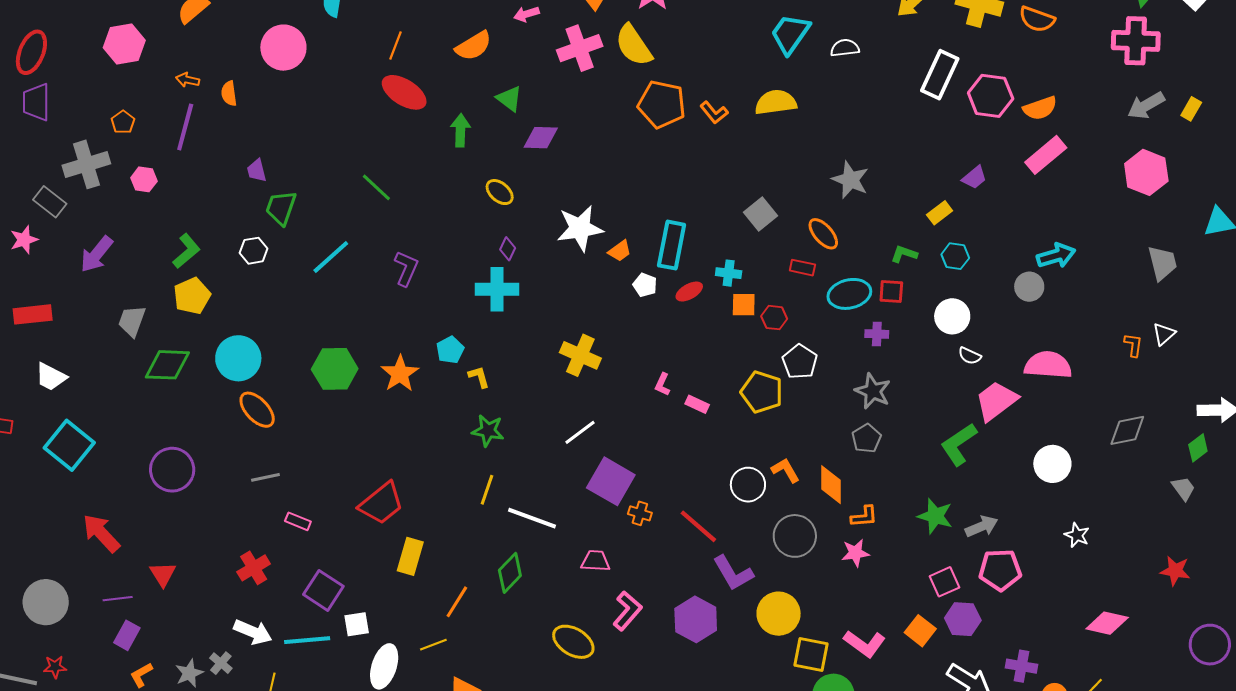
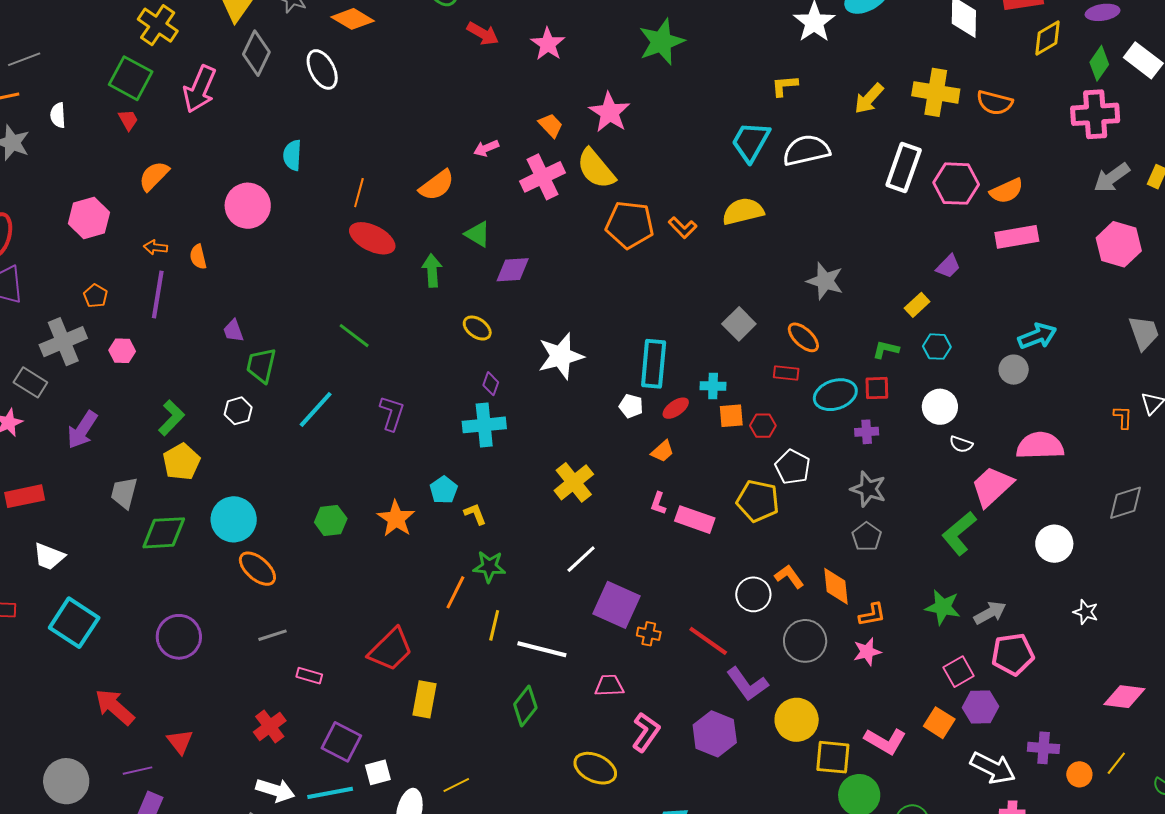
white semicircle: (845, 48) -> (806, 150), size x1.6
pink rectangle: (1046, 155) -> (1017, 237), turned 36
orange trapezoid: (620, 251) -> (662, 451), moved
yellow cross: (580, 355) -> (574, 482), turned 33
green hexagon: (335, 369) -> (331, 520), size x0.7
pink rectangle: (697, 404) -> (695, 520), size x1.6
orange line: (457, 602) -> (455, 592), moved

